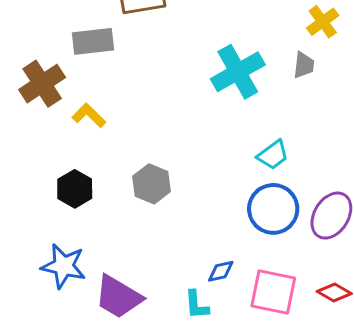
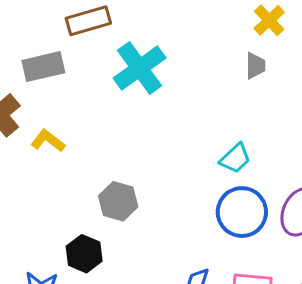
cyan cross: (238, 72) -> (140, 68), moved
black hexagon: (75, 189) -> (84, 254), moved

